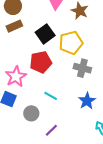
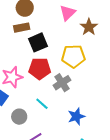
black square: (45, 34) -> (38, 42), moved
gray cross: (82, 68) -> (62, 83), moved, turned 30

